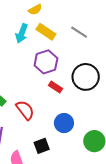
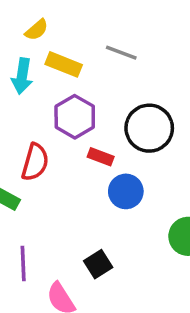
red semicircle: (25, 110) -> (35, 162), moved, turned 65
blue circle: (64, 123) -> (126, 191), moved

